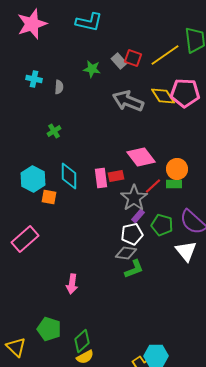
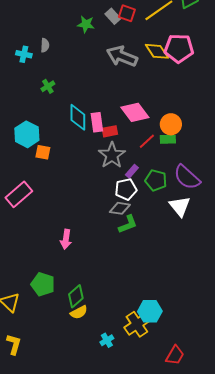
cyan cross: (34, 79) -> (24, 54), moved
gray semicircle: (59, 87) -> (45, 45), moved
cyan diamond: (69, 176) -> (78, 117), moved
pink rectangle: (101, 178) -> (97, 122), moved
gray star: (134, 198) -> (112, 155), moved

